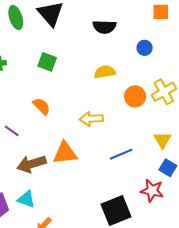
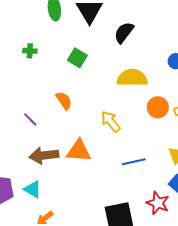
black semicircle: (104, 27) -> (124, 32), moved, turned 115
yellow semicircle: (105, 72) -> (132, 78), size x1.4
yellow arrow: (91, 119) -> (111, 122), turned 45

